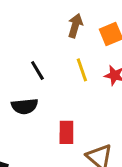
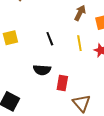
black semicircle: (25, 106) -> (42, 70), moved

